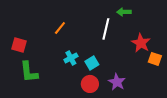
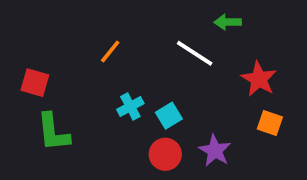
white line: (106, 29) -> (195, 53), turned -70
orange square: (155, 59) -> (270, 123), moved

